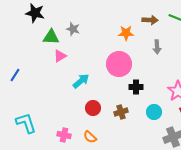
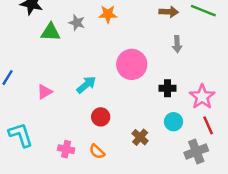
orange star: (126, 33) -> (108, 14), moved
pink triangle: (60, 56) -> (45, 92), moved
black cross: (136, 87) -> (168, 88), moved
brown cross: (121, 112) -> (140, 137), moved, turned -32

